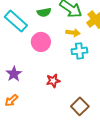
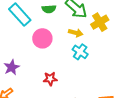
cyan cross: (79, 51) -> (80, 52), turned 35

